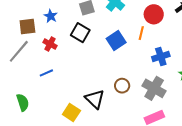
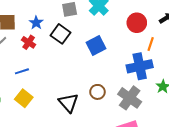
blue star: (51, 16) -> (36, 23), moved
orange line: (141, 33) -> (151, 44), moved
blue cross: (161, 57) -> (140, 66), size x1.4
yellow square: (71, 112) -> (24, 98), moved

